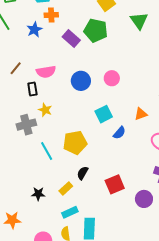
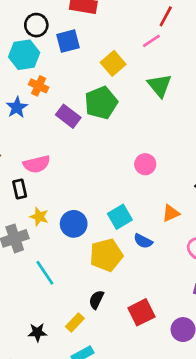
orange cross: (51, 15) -> (39, 86), turned 32
green pentagon: (96, 30) -> (101, 103), turned -30
pink circle: (112, 78) -> (145, 164), moved
blue circle: (81, 81) -> (74, 224), moved
blue semicircle: (119, 133) -> (143, 241), turned 80
yellow pentagon: (75, 143) -> (106, 255), moved

